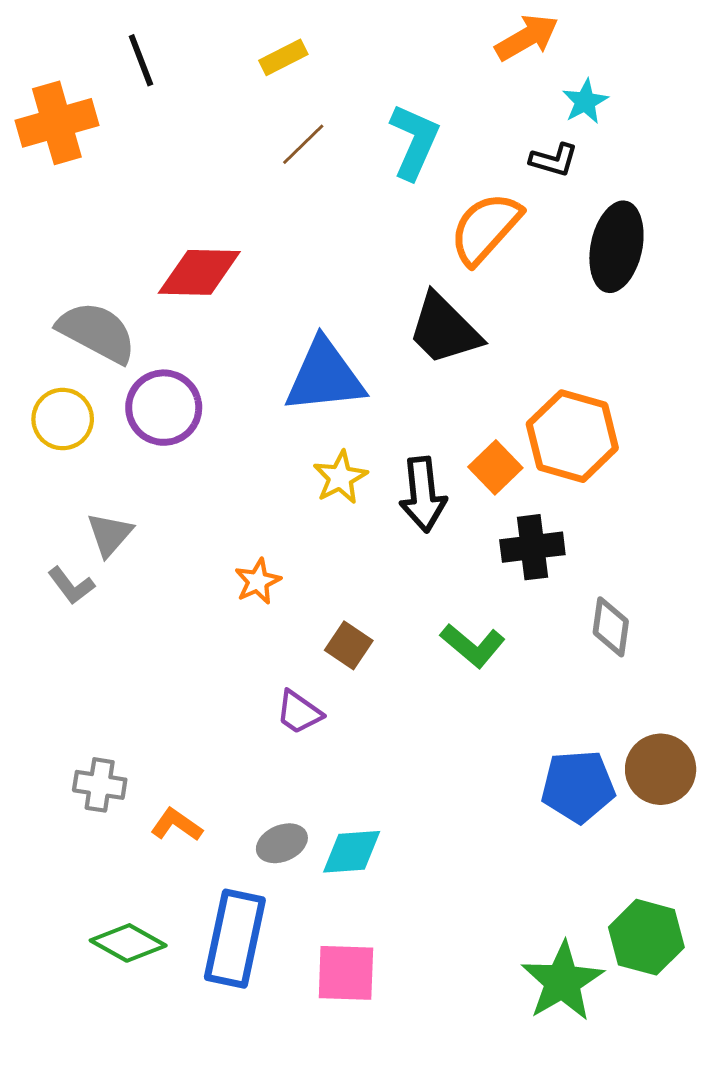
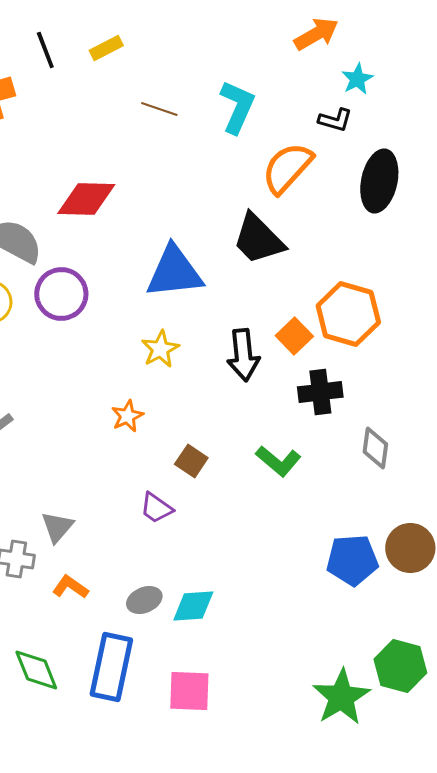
yellow rectangle: (283, 57) -> (106, 48), moved
brown line: (303, 144) -> (159, 109), turned 63
yellow star: (340, 477) -> (160, 349), moved
gray triangle: (110, 534) -> (57, 527), moved
green diamond: (128, 943) -> (36, 670), turned 39

